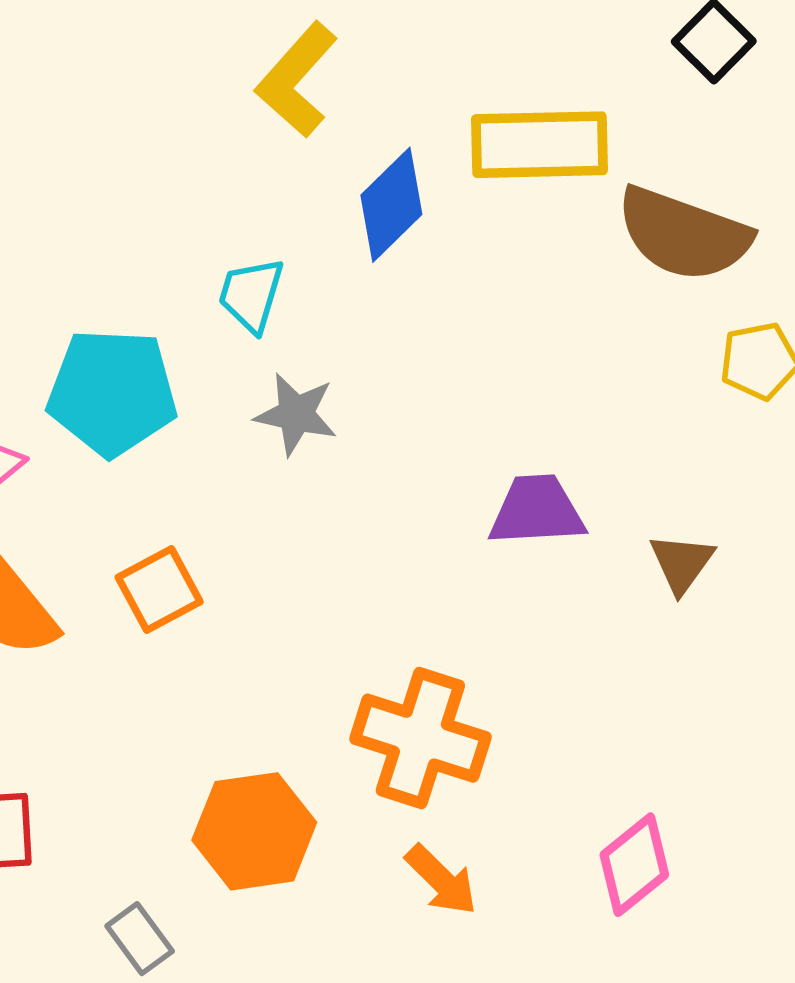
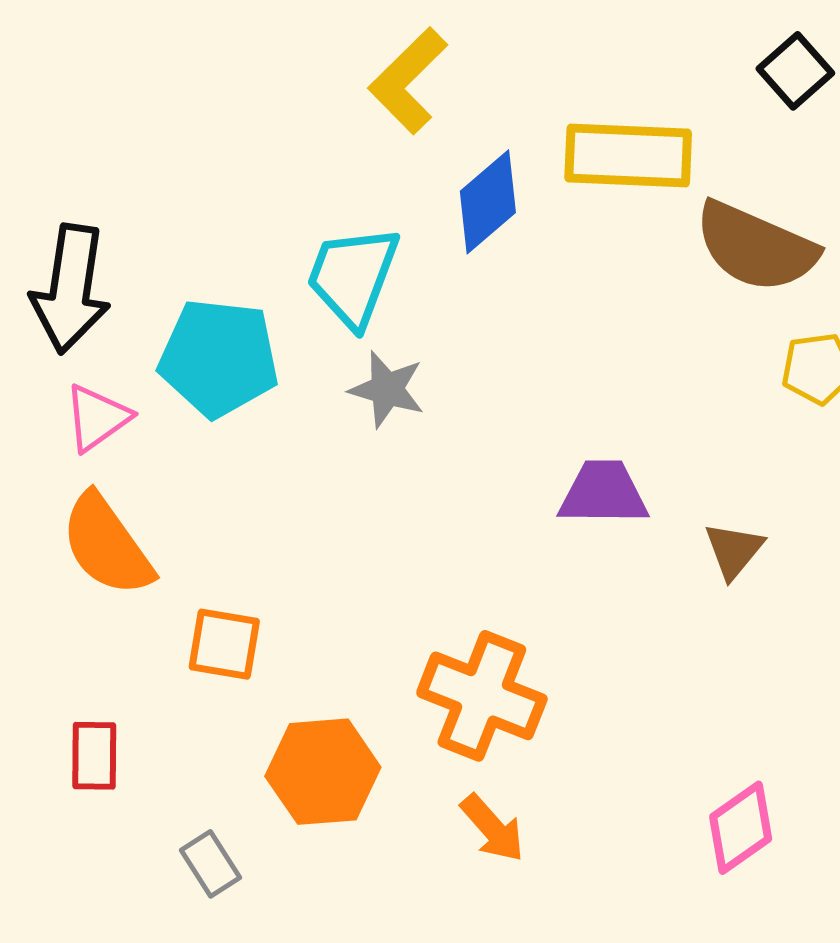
cyan trapezoid: (251, 295) -> (353, 276), size x1.5
orange square: (159, 589) -> (224, 644), moved, turned 34
pink diamond: (634, 865) -> (741, 828), moved

